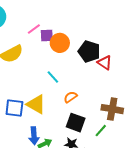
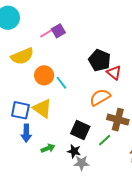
purple square: (47, 35) -> (58, 31), moved, turned -32
orange circle: (60, 43) -> (44, 75), moved
orange semicircle: (70, 97) -> (100, 97), moved, size x1.5
blue arrow: (34, 136) -> (26, 133), moved

